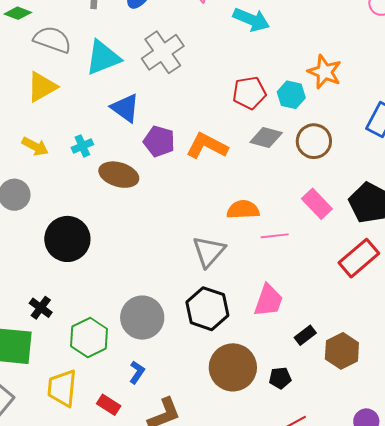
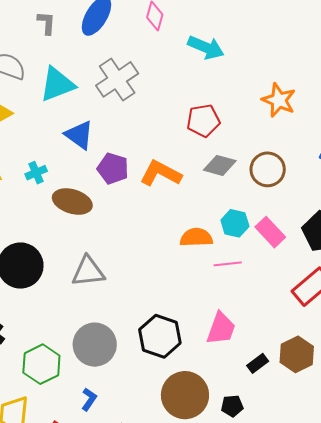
cyan hexagon: (291, 95) -> (235, 223), moved
gray triangle: (209, 252) -> (88, 272), moved, turned 42
brown hexagon: (342, 351) -> (297, 354), moved

